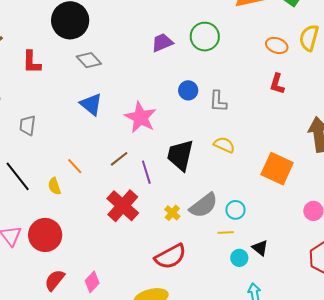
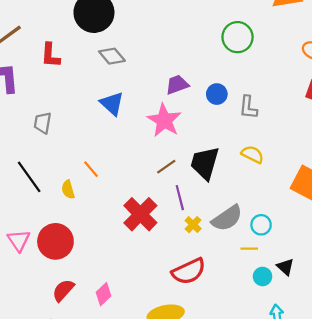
purple trapezoid: (162, 43) -> (177, 85), moved
brown line: (119, 159) -> (166, 167), moved
purple line: (146, 172) -> (180, 198), moved

